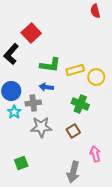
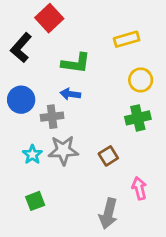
yellow rectangle: (75, 70) -> (127, 39), moved
green cross: (80, 104) -> (138, 118), moved, turned -36
cyan star: (14, 112) -> (32, 155), moved

